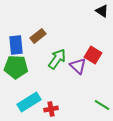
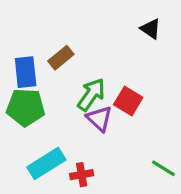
black triangle: (102, 11) -> (151, 29), moved
red square: (93, 55) -> (128, 101), moved
purple triangle: (78, 66) -> (99, 119), moved

